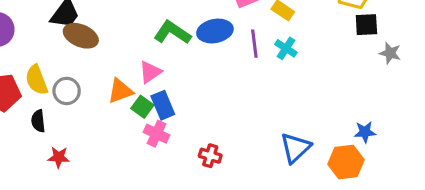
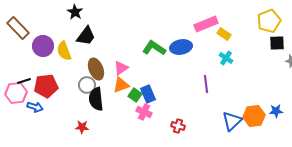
brown ellipse: (81, 36) -> (96, 69), moved, turned 45
purple line: (254, 44) -> (206, 84), moved
pink triangle: (150, 72) -> (121, 68), moved
yellow semicircle: (37, 80) -> (64, 51), moved
black semicircle: (38, 121) -> (96, 99), moved, size x1.6
orange hexagon: (346, 162) -> (254, 116), moved

